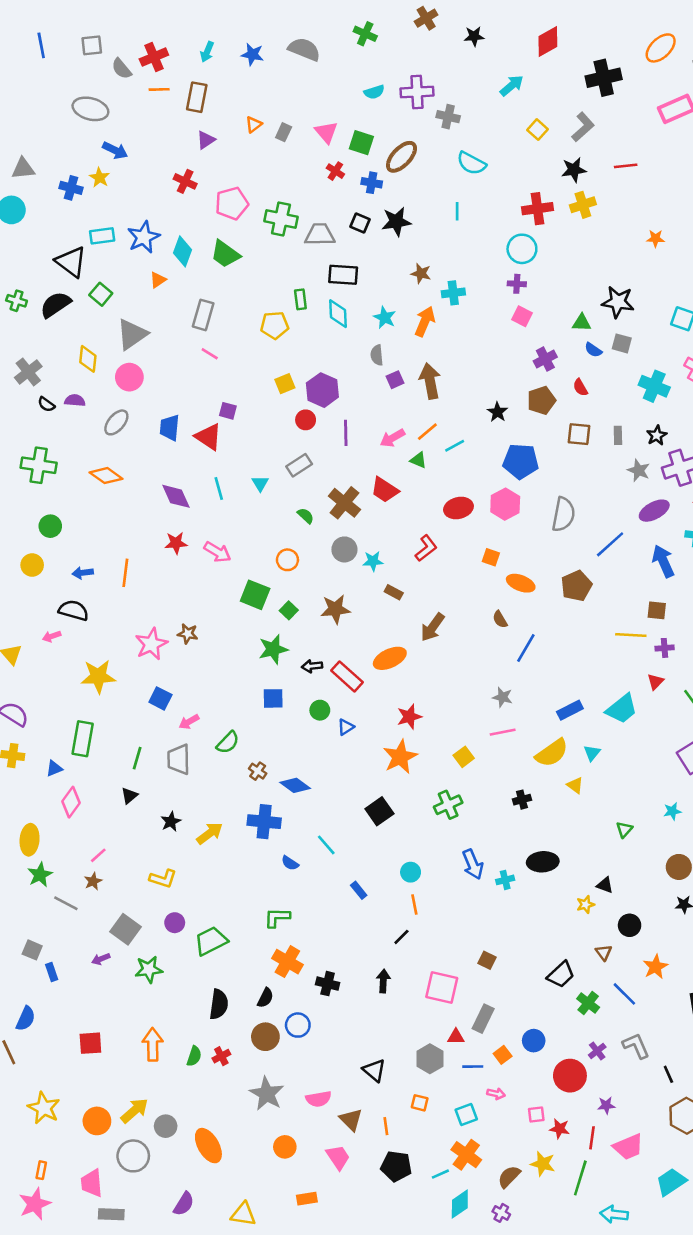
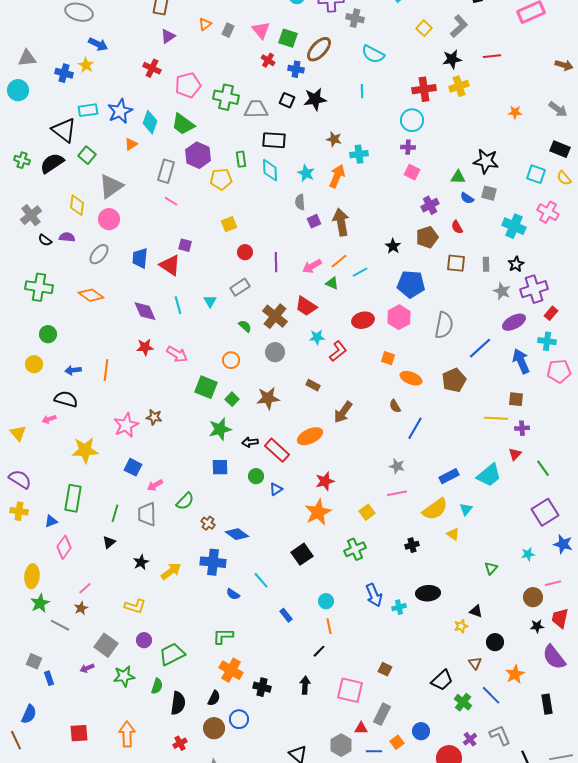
purple hexagon: (322, 390) -> (198, 155), moved
cyan star: (373, 561) -> (317, 337), moved
green semicircle: (194, 1056) -> (157, 686), moved

